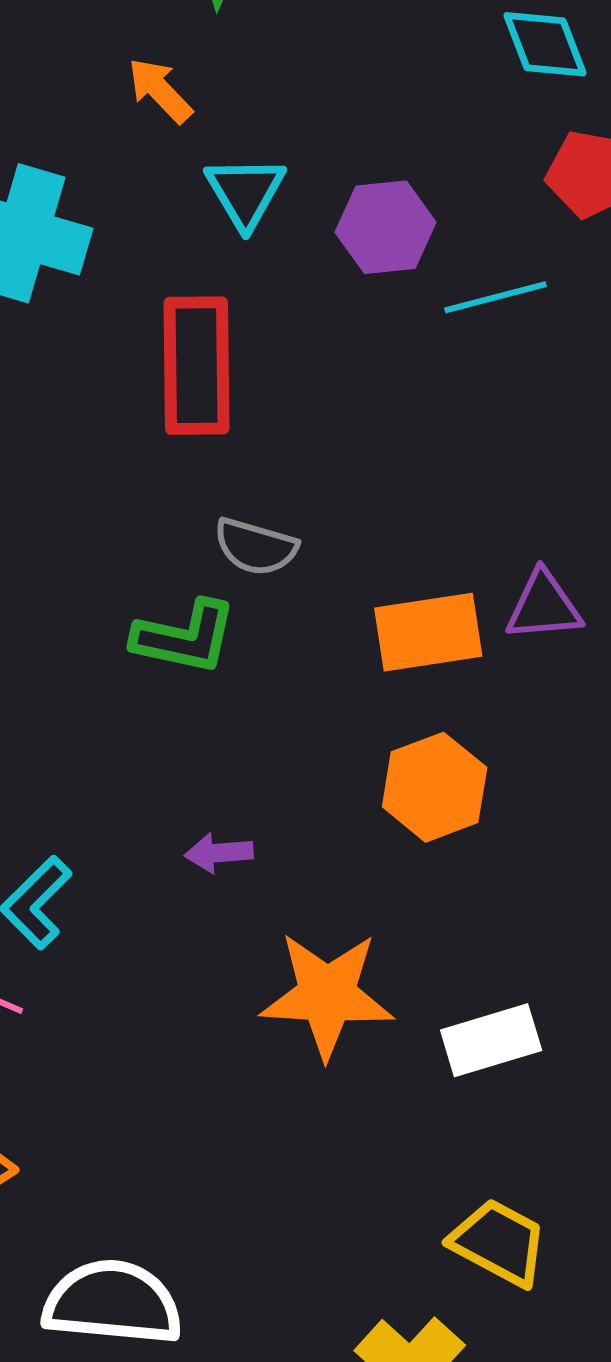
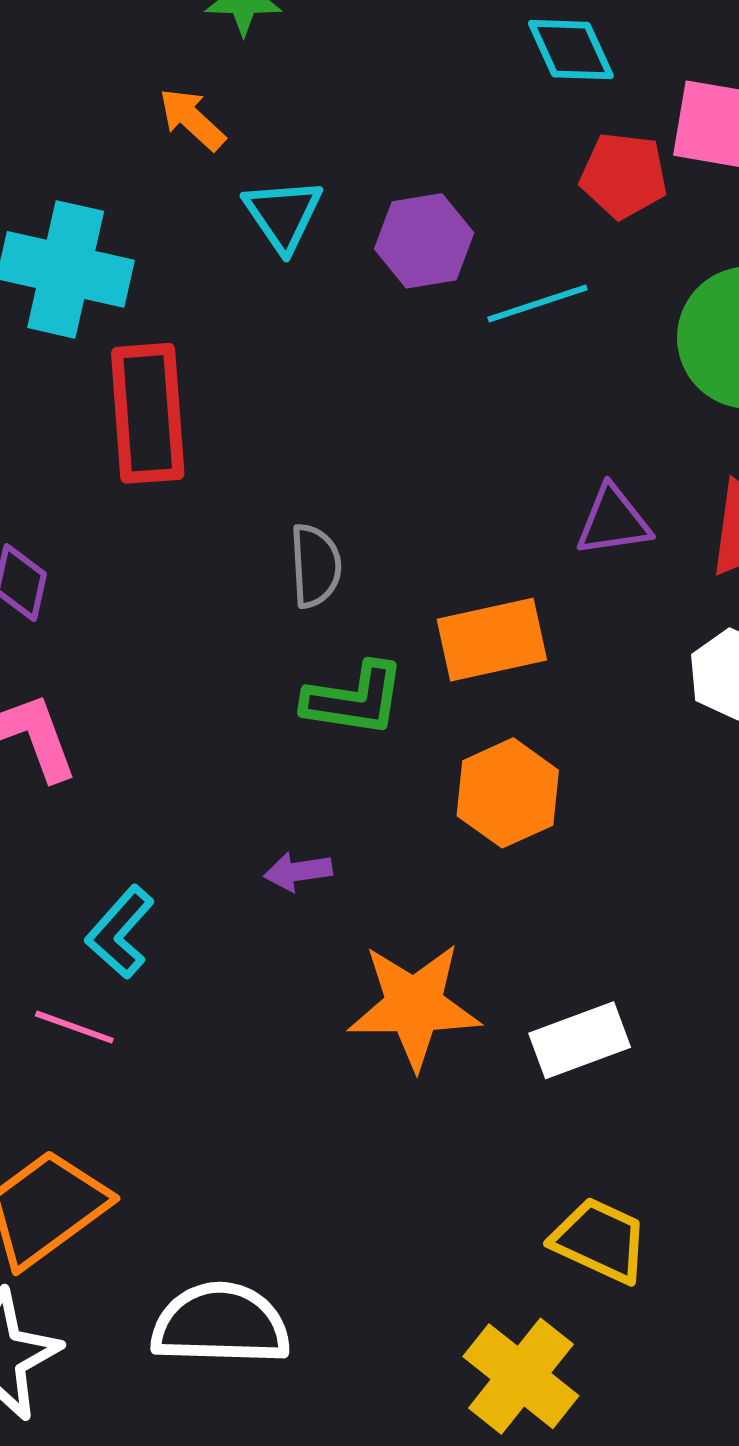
red rectangle: (197, 366) -> (148, 413), moved
gray semicircle: (256, 547) -> (315, 566), turned -106
purple triangle: (544, 606) -> (613, 521), moved
green L-shape: (185, 637) -> (354, 699), moved

